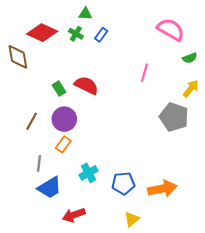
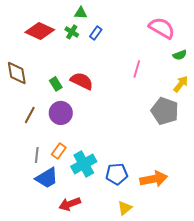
brown diamond: (18, 57) -> (17, 73), moved
orange rectangle: (63, 144) -> (59, 151), moved
cyan cross: (89, 173) -> (84, 164), size x1.4

